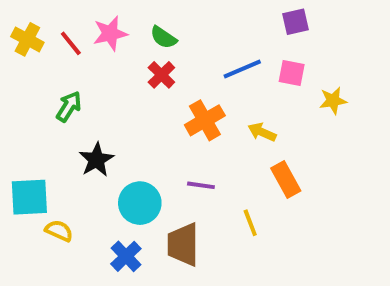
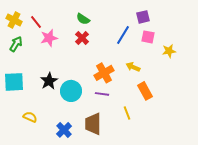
purple square: (296, 22) -> (143, 17), moved
pink star: (110, 34) -> (49, 38), moved
blue line: (242, 69) -> (123, 35), turned -36
green arrow: (69, 106) -> (16, 44), moved
orange cross: (205, 120) -> (104, 73), moved
cyan square: (29, 197) -> (14, 82), moved
cyan circle: (140, 203) -> (71, 91), moved

